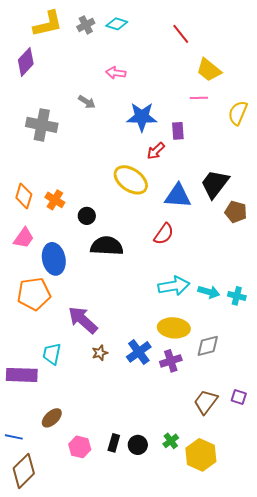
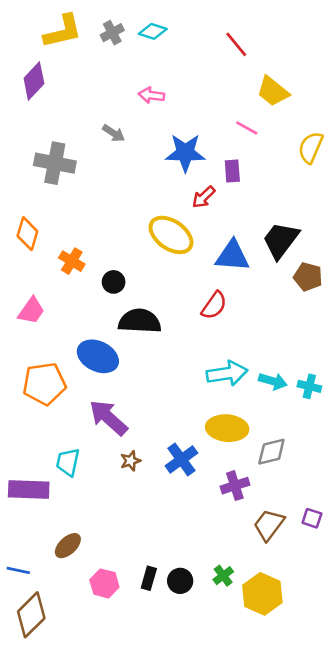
pink line: (199, 98) -> (247, 128), moved, turned 30
orange diamond: (24, 196) -> (27, 234), moved
blue ellipse: (54, 259) -> (98, 356), moved, turned -52
purple cross: (171, 361) -> (235, 486), moved

